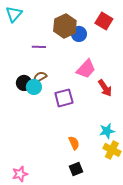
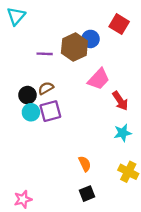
brown hexagon: (65, 26) -> (74, 47), moved
cyan circle: (34, 87) -> (31, 112), moved
purple square: (64, 98) -> (50, 111), moved
cyan star: (107, 131) -> (123, 133), moved

